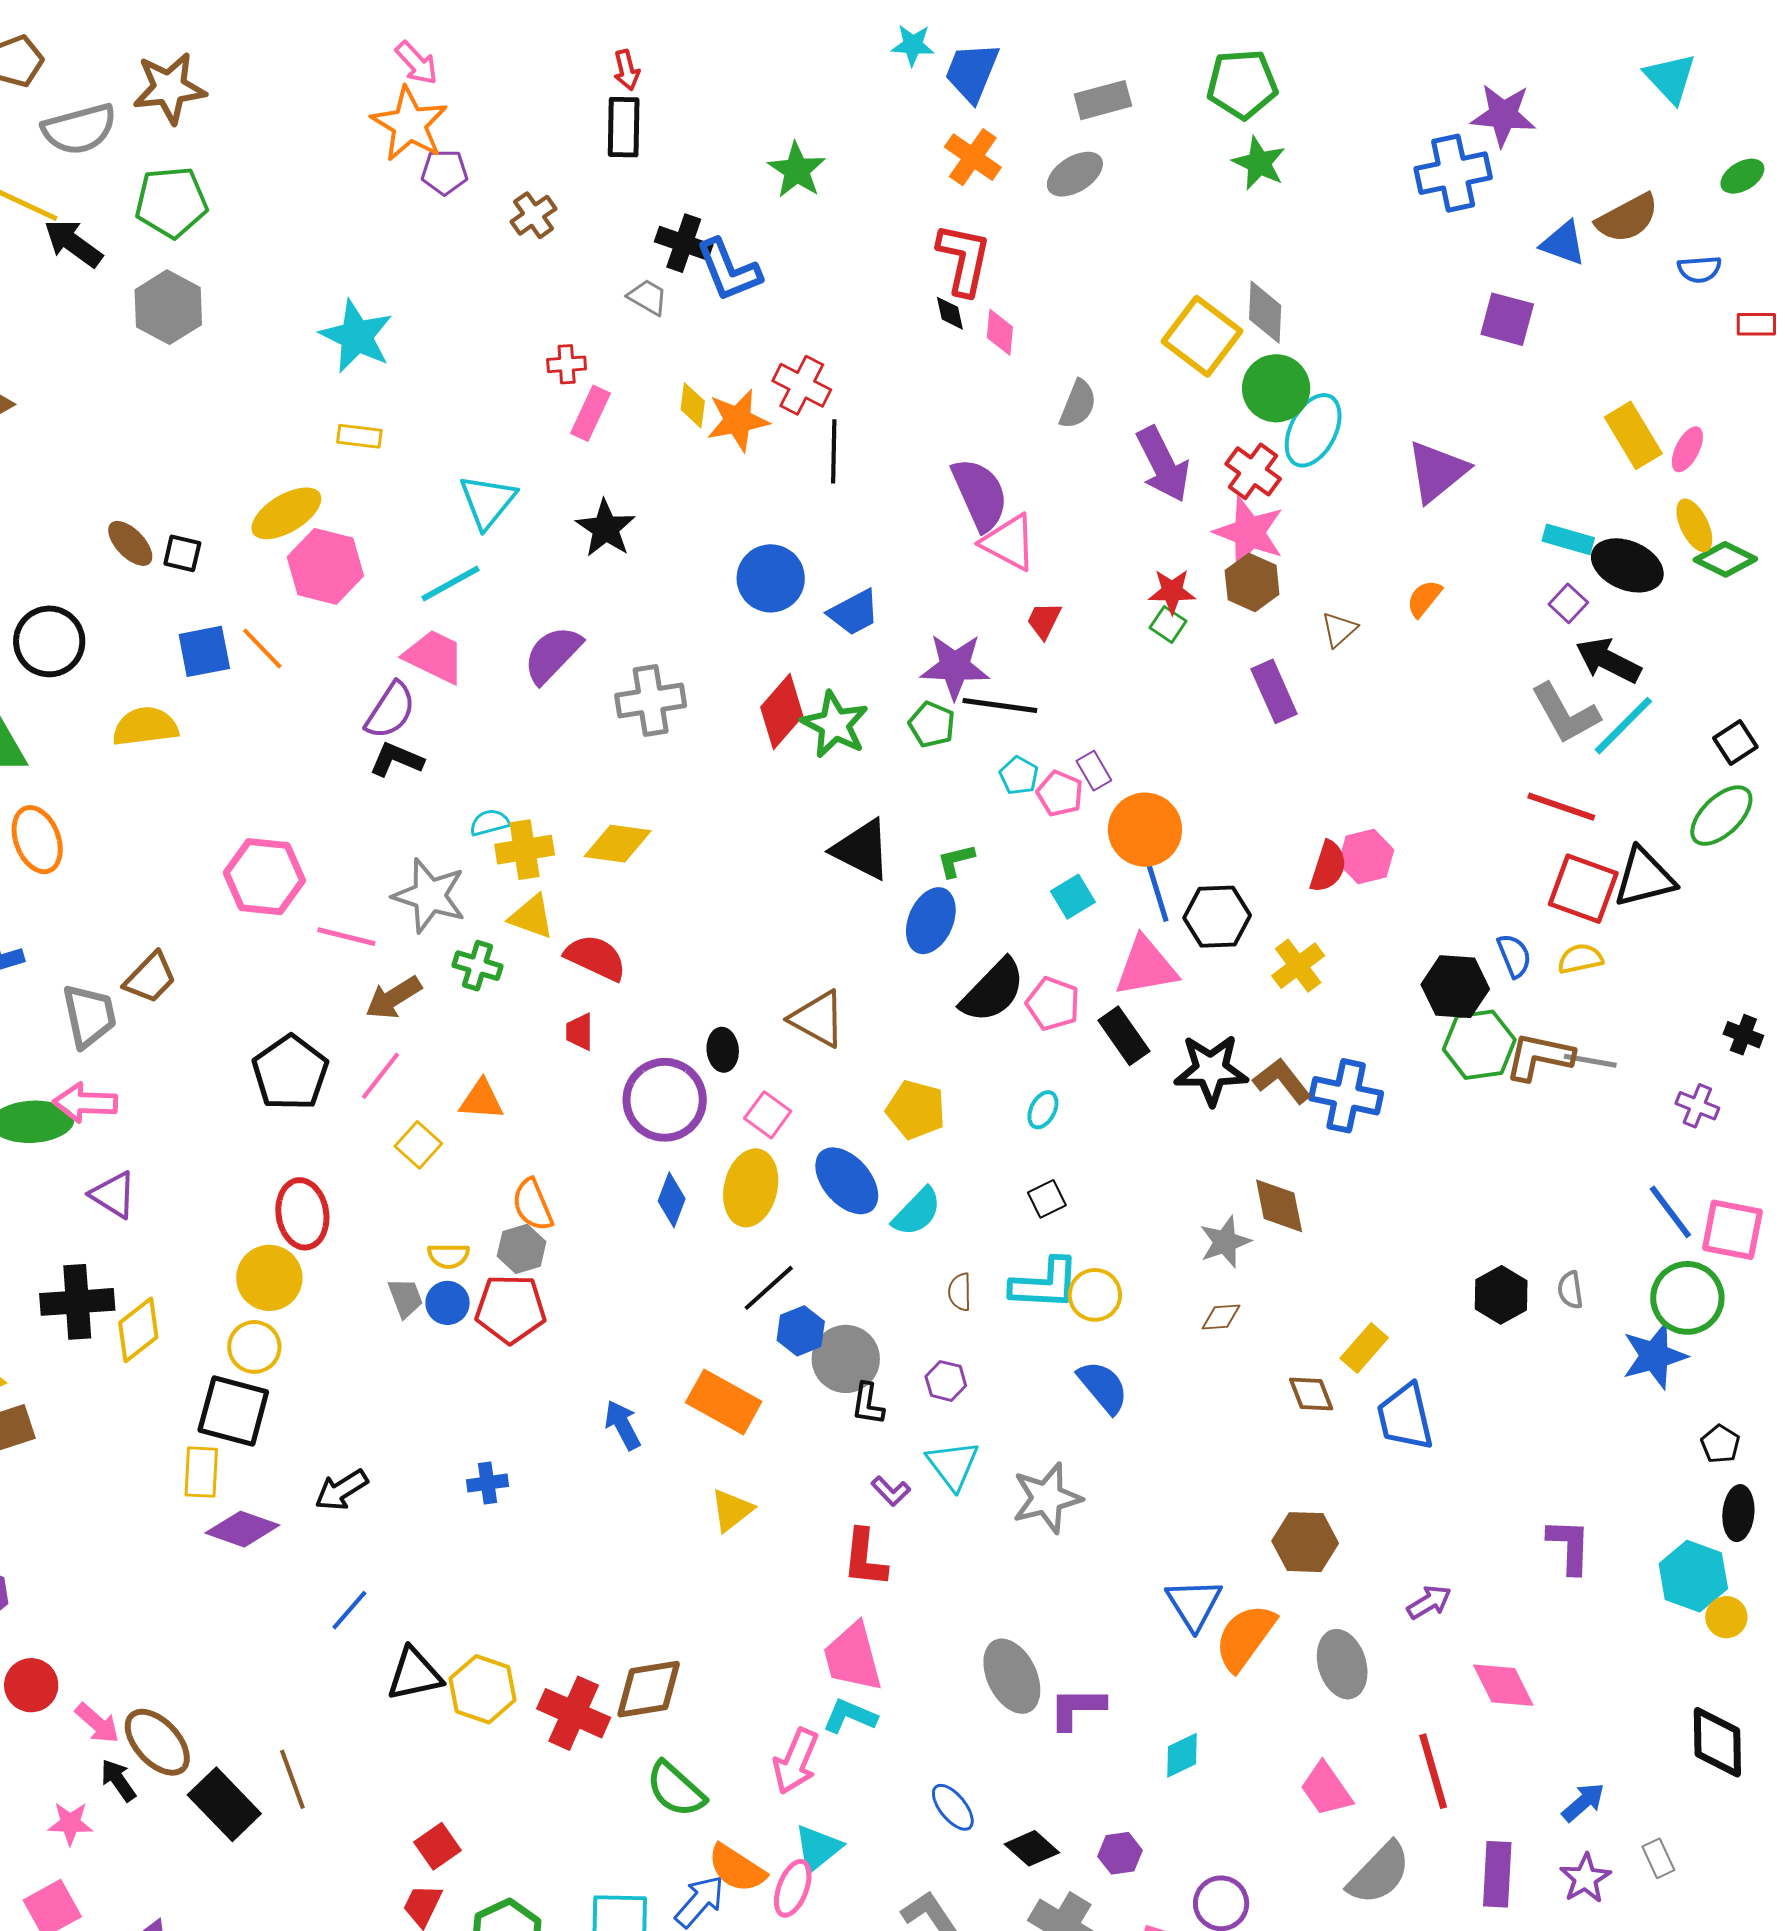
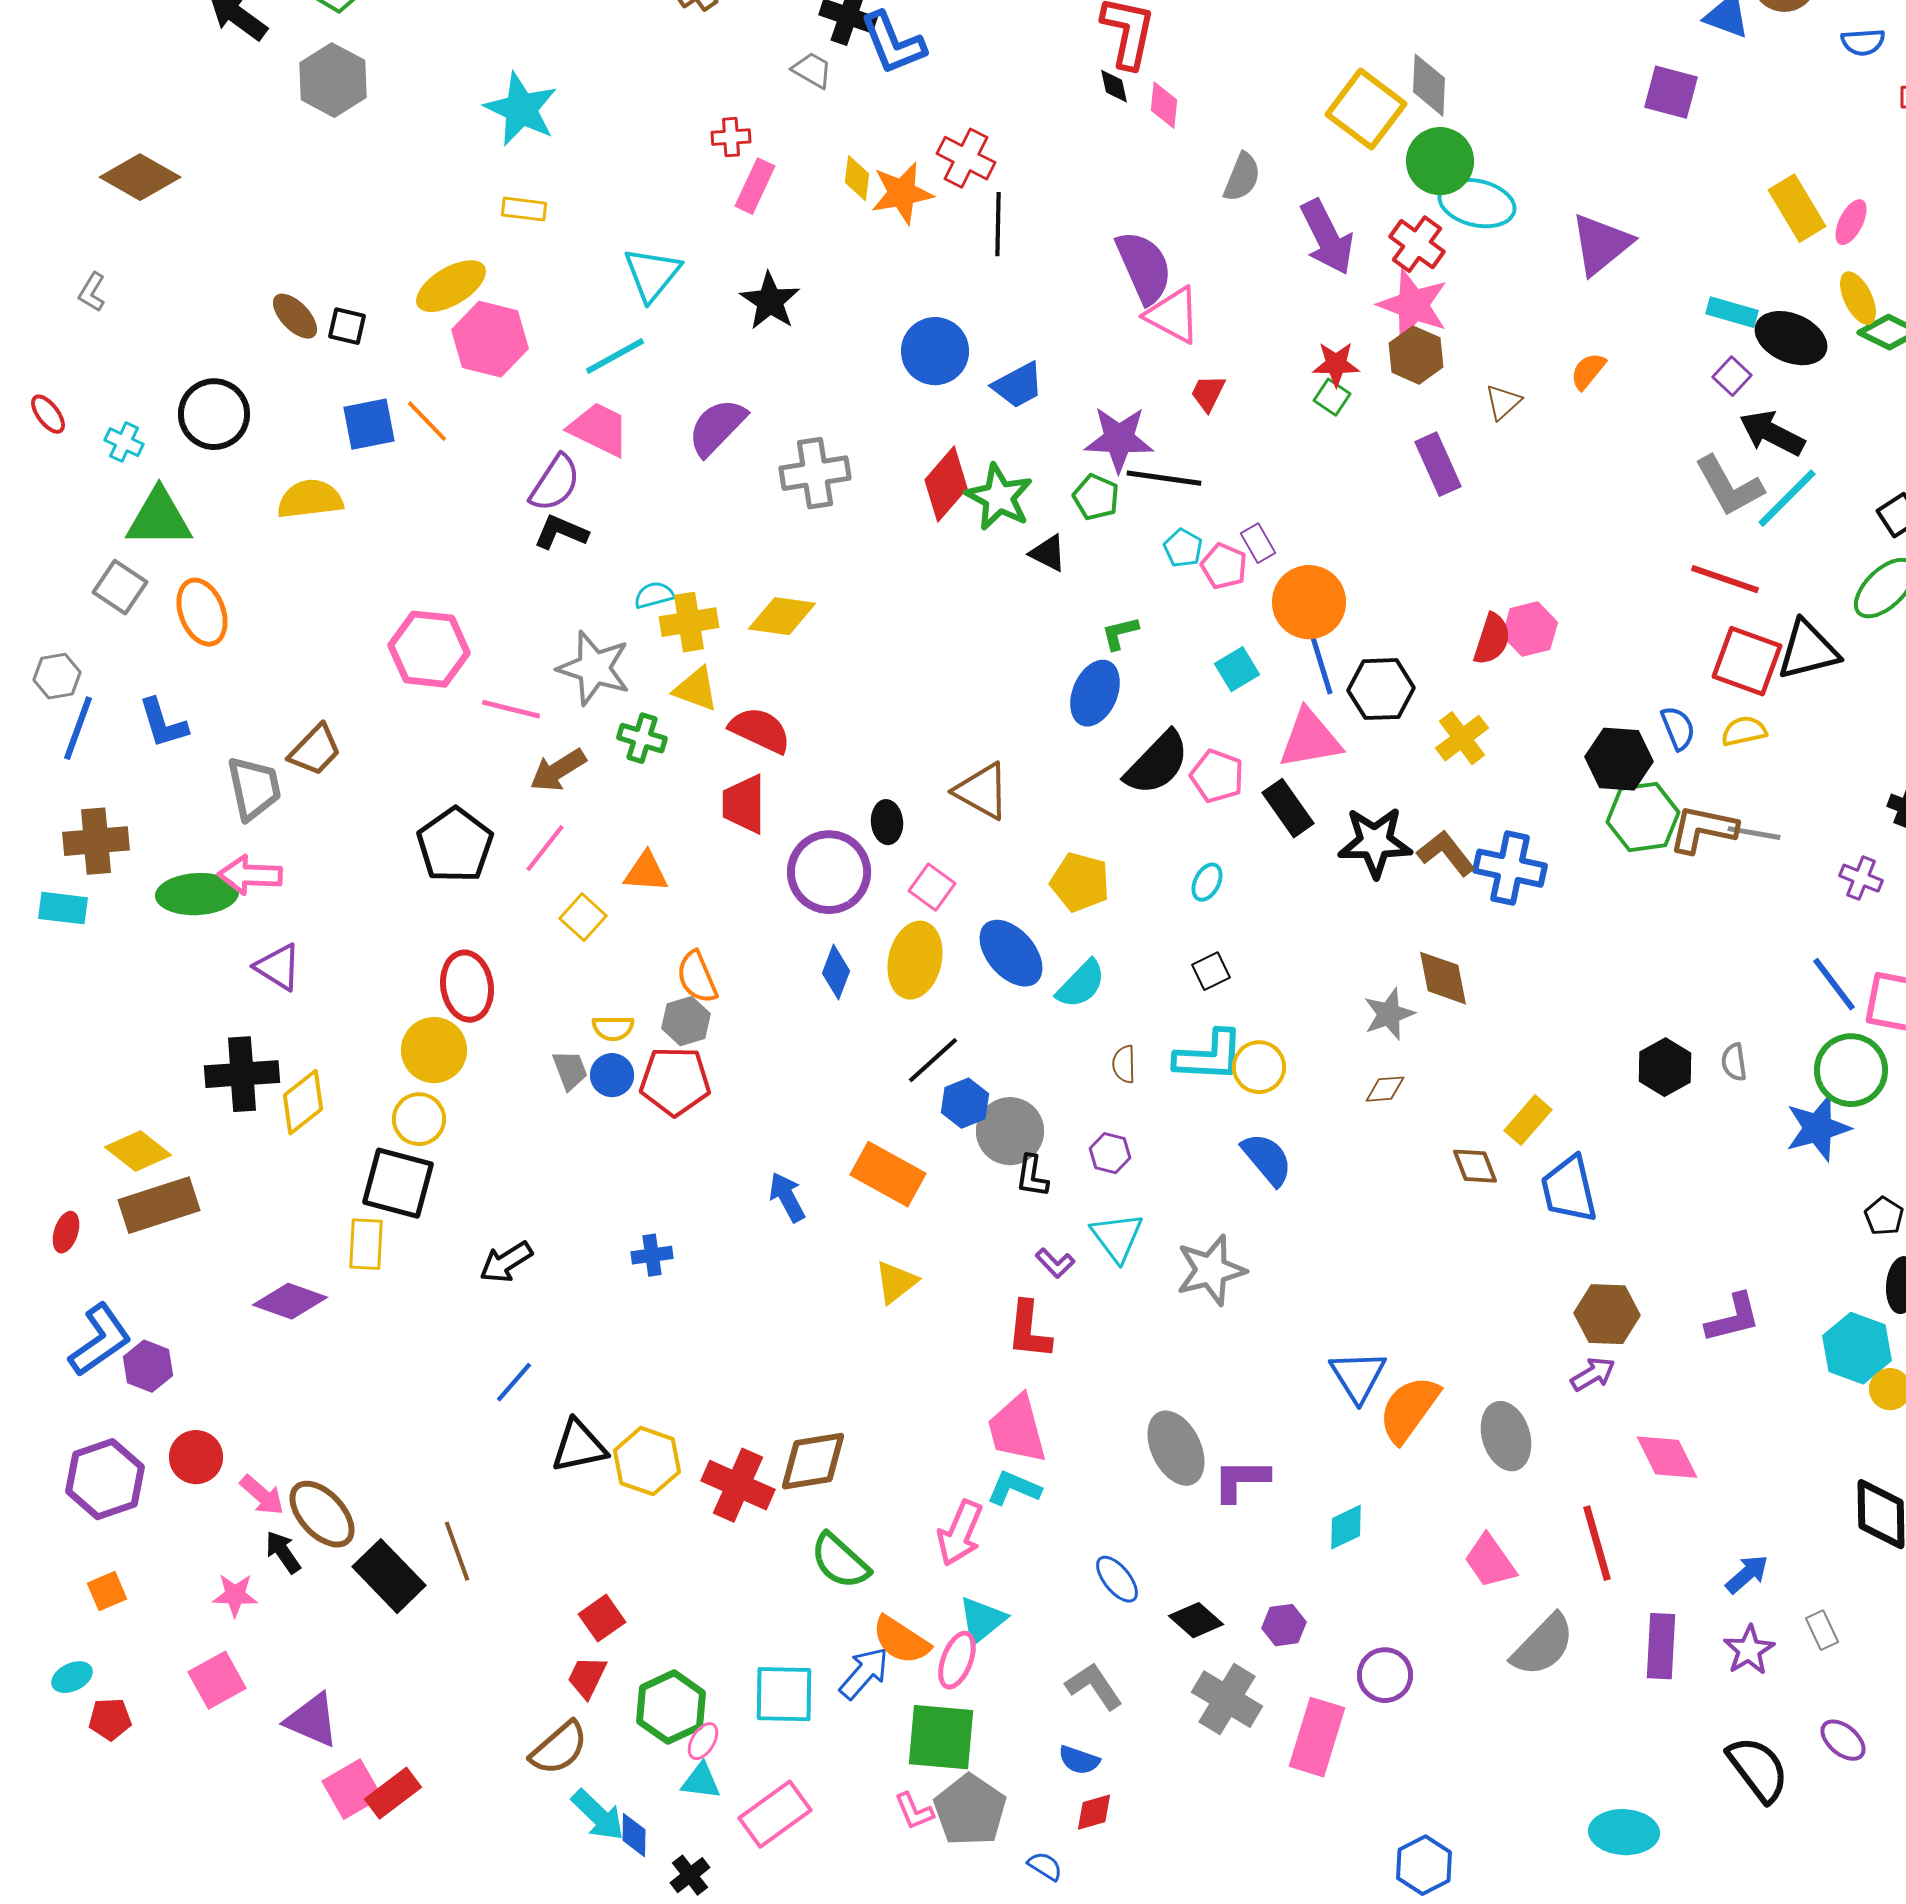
cyan ellipse: (1313, 430) -> (1477, 203), turned 76
black triangle: (862, 850) -> (1048, 553), moved, size x0.6
red trapezoid: (580, 1032) -> (744, 804), size x1.6
purple diamond: (242, 1529) -> (290, 1301), moved
brown hexagon: (1305, 1542) -> (1607, 1314), moved
purple L-shape: (1569, 1546) -> (1733, 1318), turned 74

